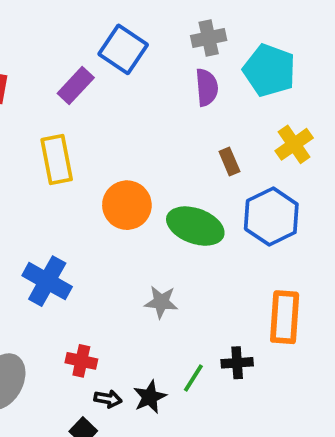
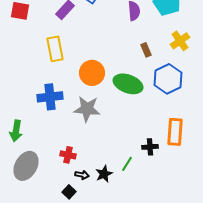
blue cross: (47, 281) -> (50, 97), moved, turned -35
gray star: (161, 302) -> (87, 109), moved, size x1.5
black cross: (237, 363) -> (150, 147), moved

